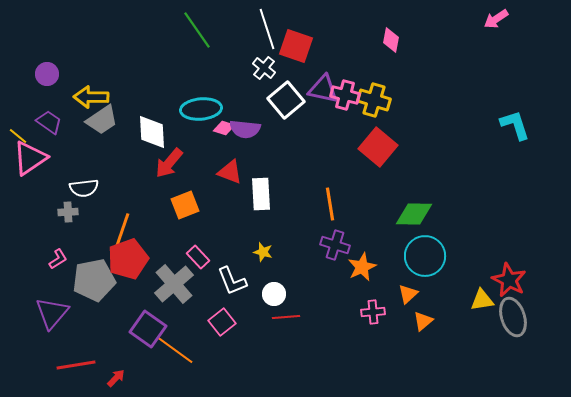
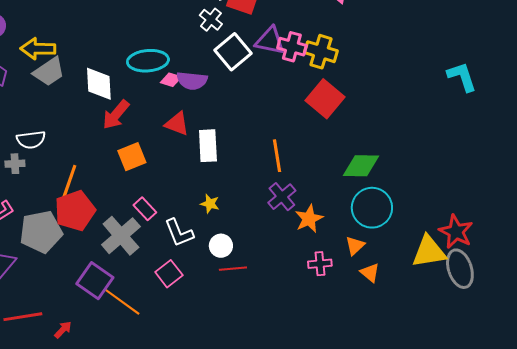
purple cross: (335, 245) -> (282, 197), turned 32
yellow triangle: (482, 300) -> (429, 252), size x1.5
orange triangle: (423, 321) -> (370, 273), turned -40

